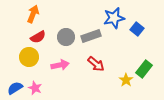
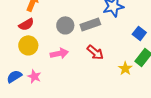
blue square: (137, 29) -> (139, 33), moved
red semicircle: (38, 37) -> (26, 24), moved

